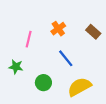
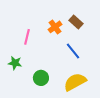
brown rectangle: (93, 32) -> (76, 22), moved
blue line: (66, 58) -> (73, 51), moved

